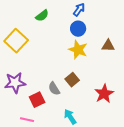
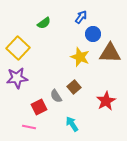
blue circle: (78, 29) -> (93, 34), moved
brown triangle: (108, 46) -> (110, 53), size x1.6
purple star: (15, 83) -> (17, 78), moved

